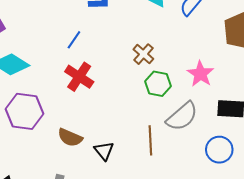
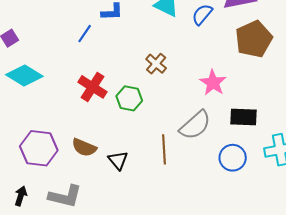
blue line: (74, 40) -> (85, 34), moved
green hexagon: (158, 84) -> (129, 98), moved
purple hexagon: (24, 111) -> (39, 148), moved

